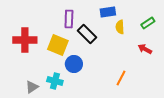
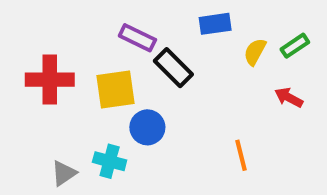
purple rectangle: (69, 19) -> (137, 38), turned -66
yellow semicircle: (120, 27) -> (255, 52), moved, turned 32
yellow square: (58, 45) -> (116, 90), turned -30
orange line: (121, 78) -> (241, 155), turned -42

